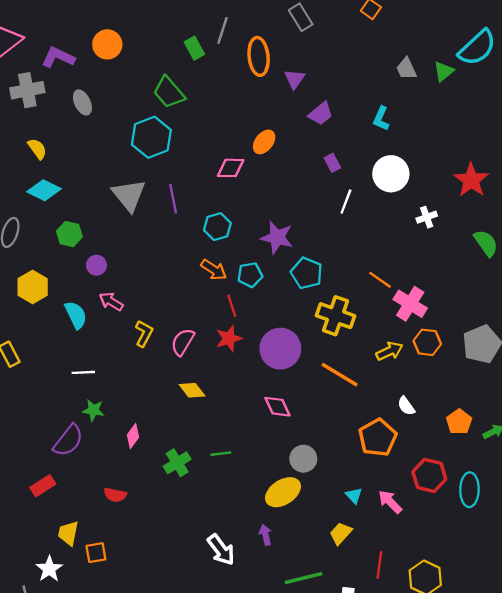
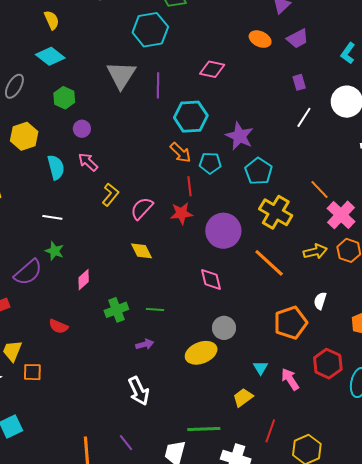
orange ellipse: (264, 142) -> (260, 39), moved, turned 65
cyan hexagon: (217, 227) -> (191, 117), size x1.4
white semicircle: (406, 406) -> (320, 301), turned 42
purple arrow: (265, 535) -> (145, 344), moved, turned 78

